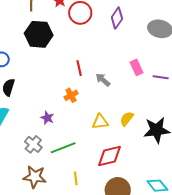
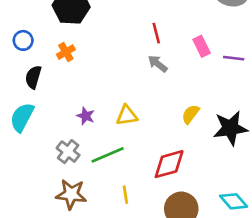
red line: (79, 68) -> (156, 33), moved
orange cross: (71, 95) -> (66, 52), moved
yellow triangle: (100, 122) -> (127, 115), moved

